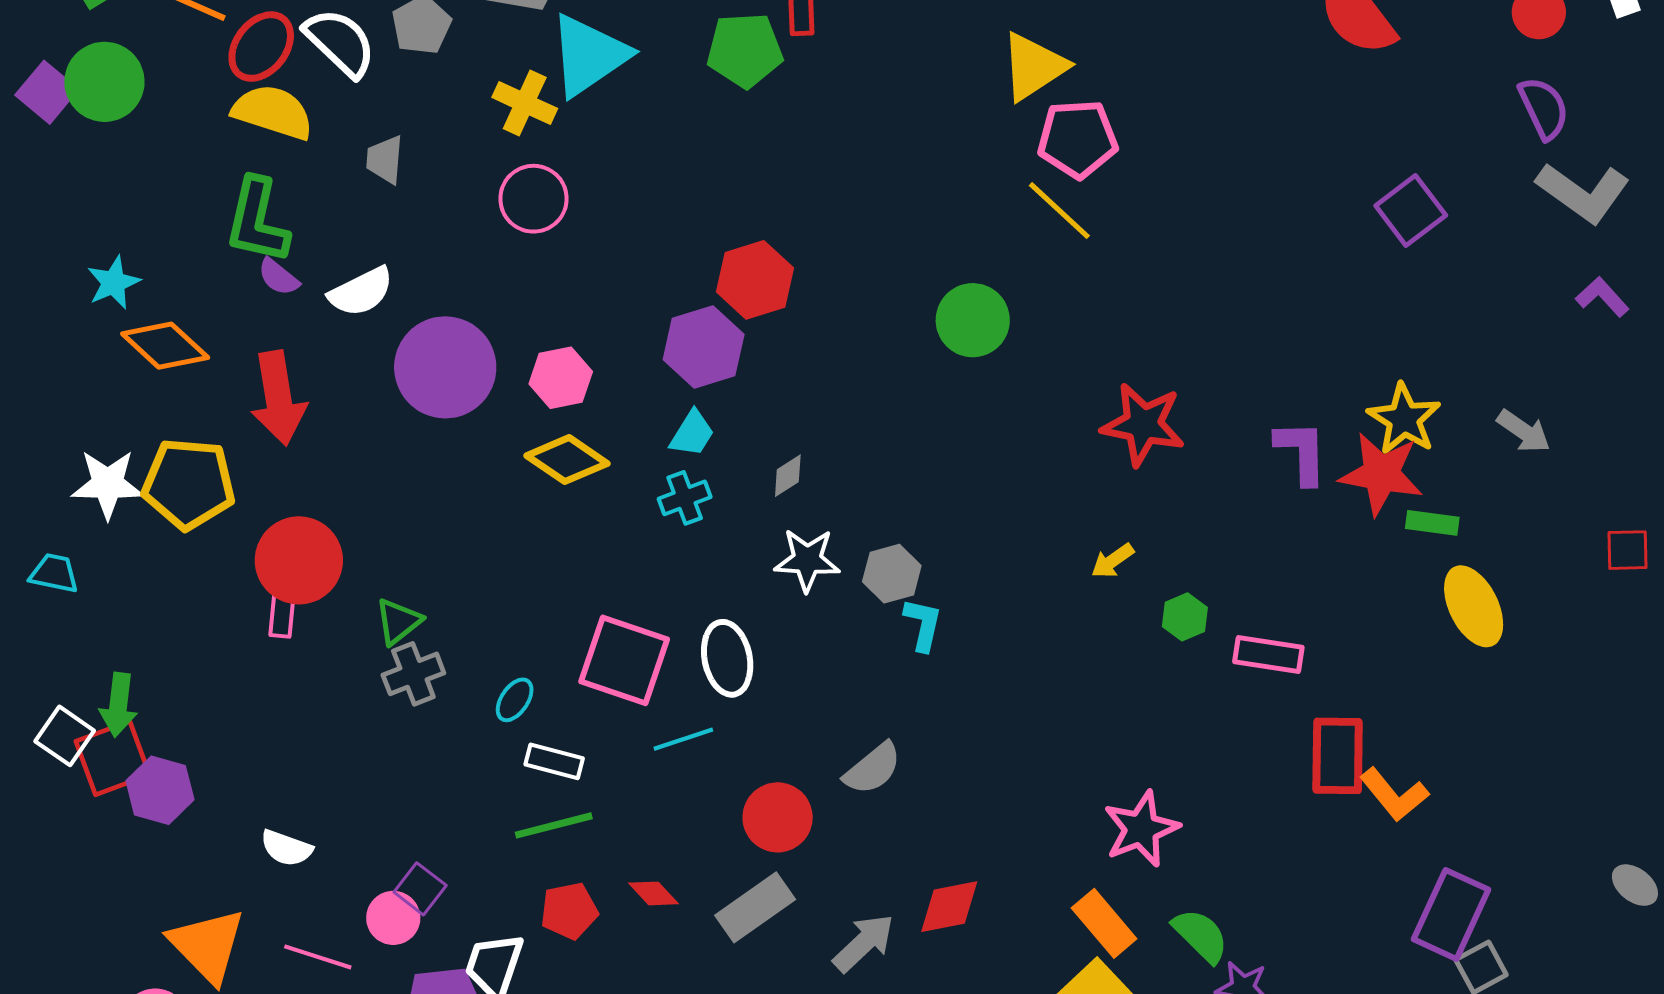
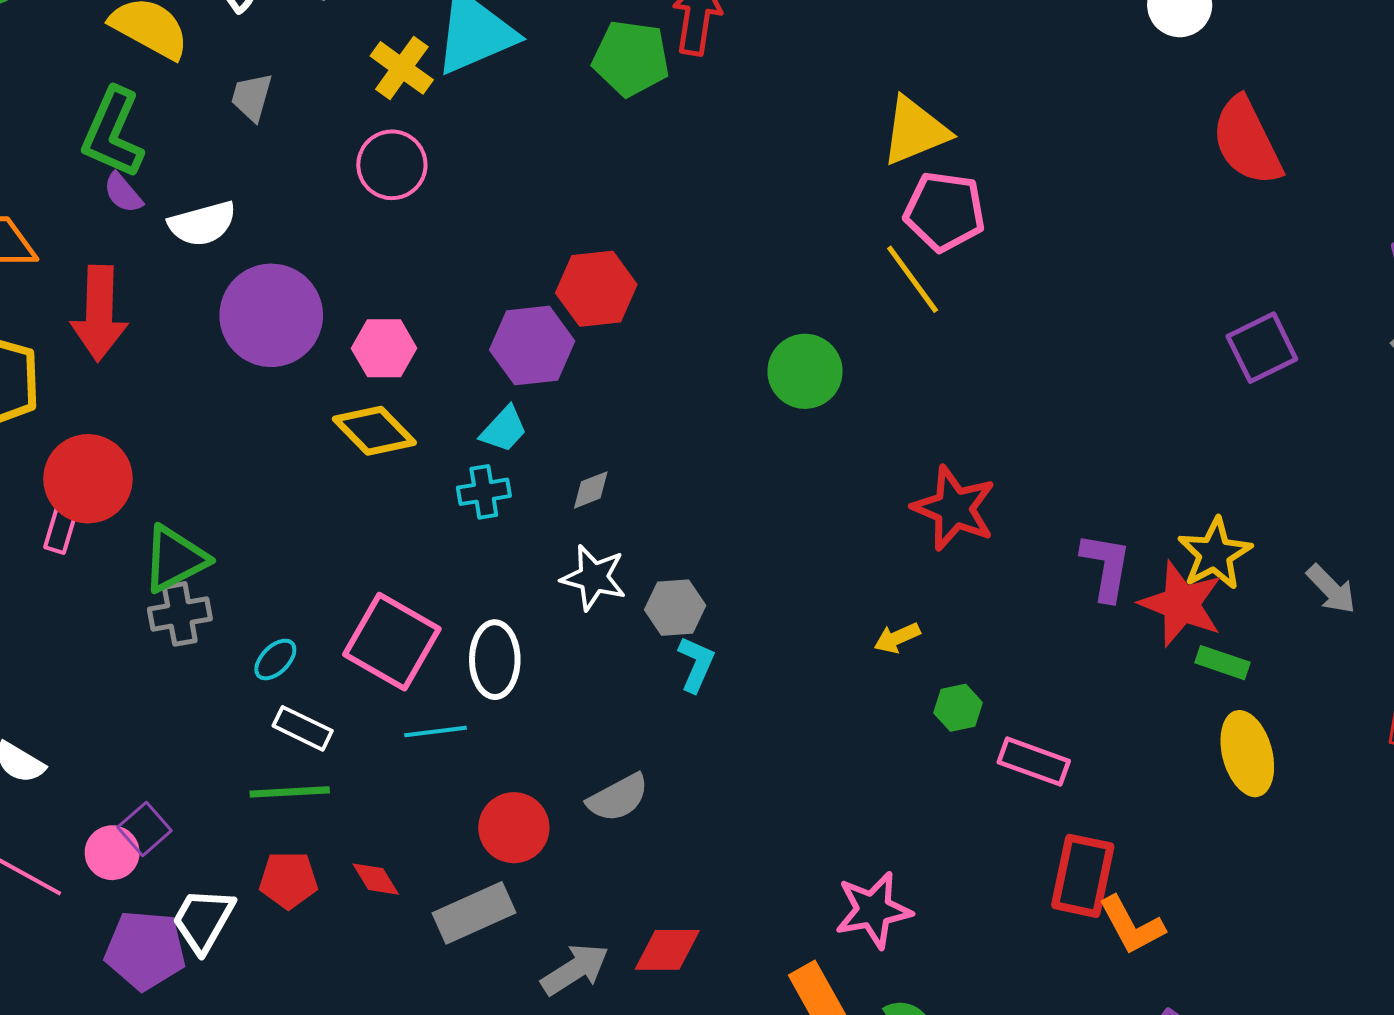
green triangle: (398, 621) -> (175, 559), size x1.4

